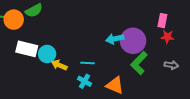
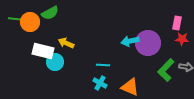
cyan circle: (47, 54) -> (55, 62), moved
green L-shape: (139, 63) -> (166, 70), moved
yellow arrow: (59, 65) -> (66, 43), moved

